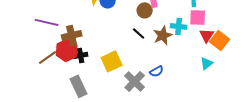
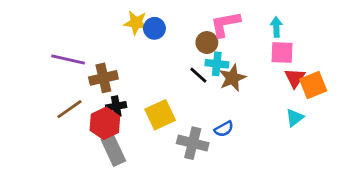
cyan cross: (179, 26) -> (217, 64), moved
orange square: (220, 40) -> (313, 85), turned 30
red hexagon: (67, 50) -> (105, 123), moved
gray cross: (135, 81) -> (193, 143), turned -30

